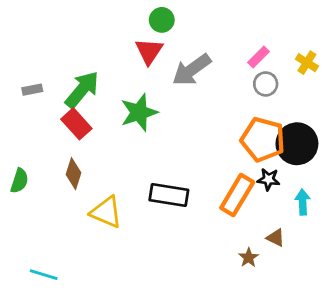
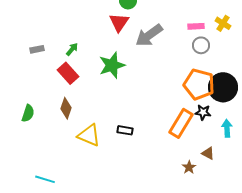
pink rectangle: (259, 57) -> (196, 26), turned 42
yellow cross: (307, 63) -> (223, 23), moved
green arrow: (82, 90) -> (72, 49), size x0.5
black rectangle: (169, 195) -> (125, 130), moved, size x0.6

